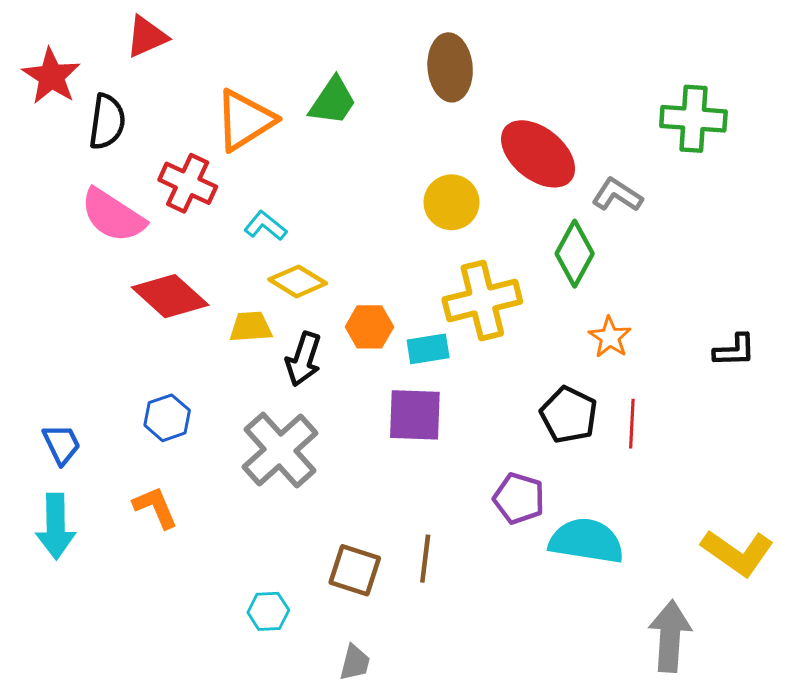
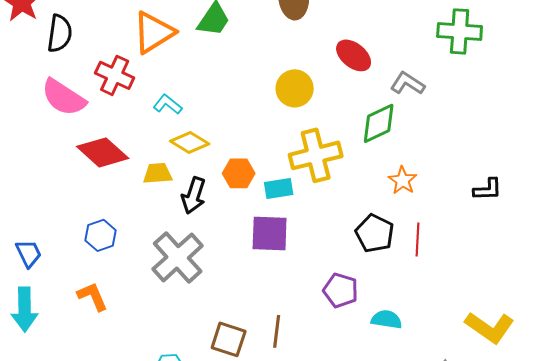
red ellipse: (538, 154) -> (354, 55), size x0.7
green diamond: (575, 254) -> (379, 123), turned 36
cyan semicircle: (586, 541) -> (387, 319), size x0.6

